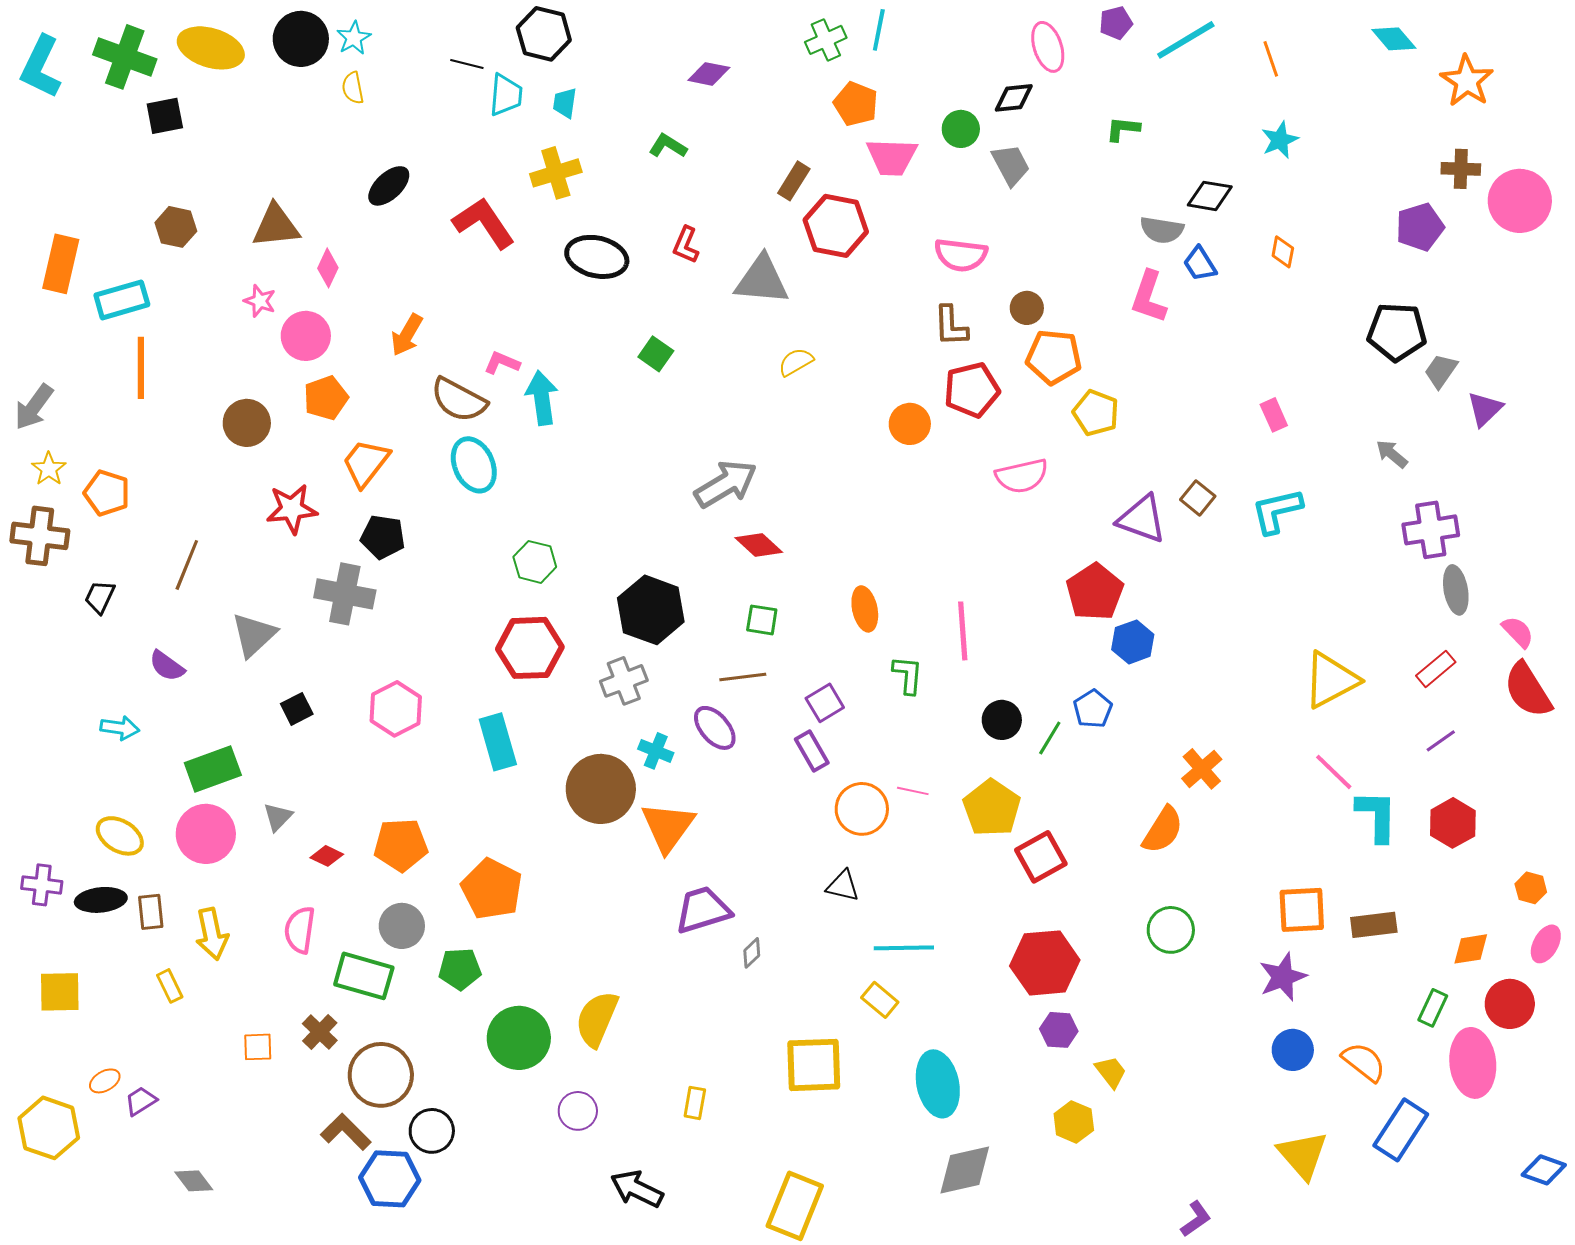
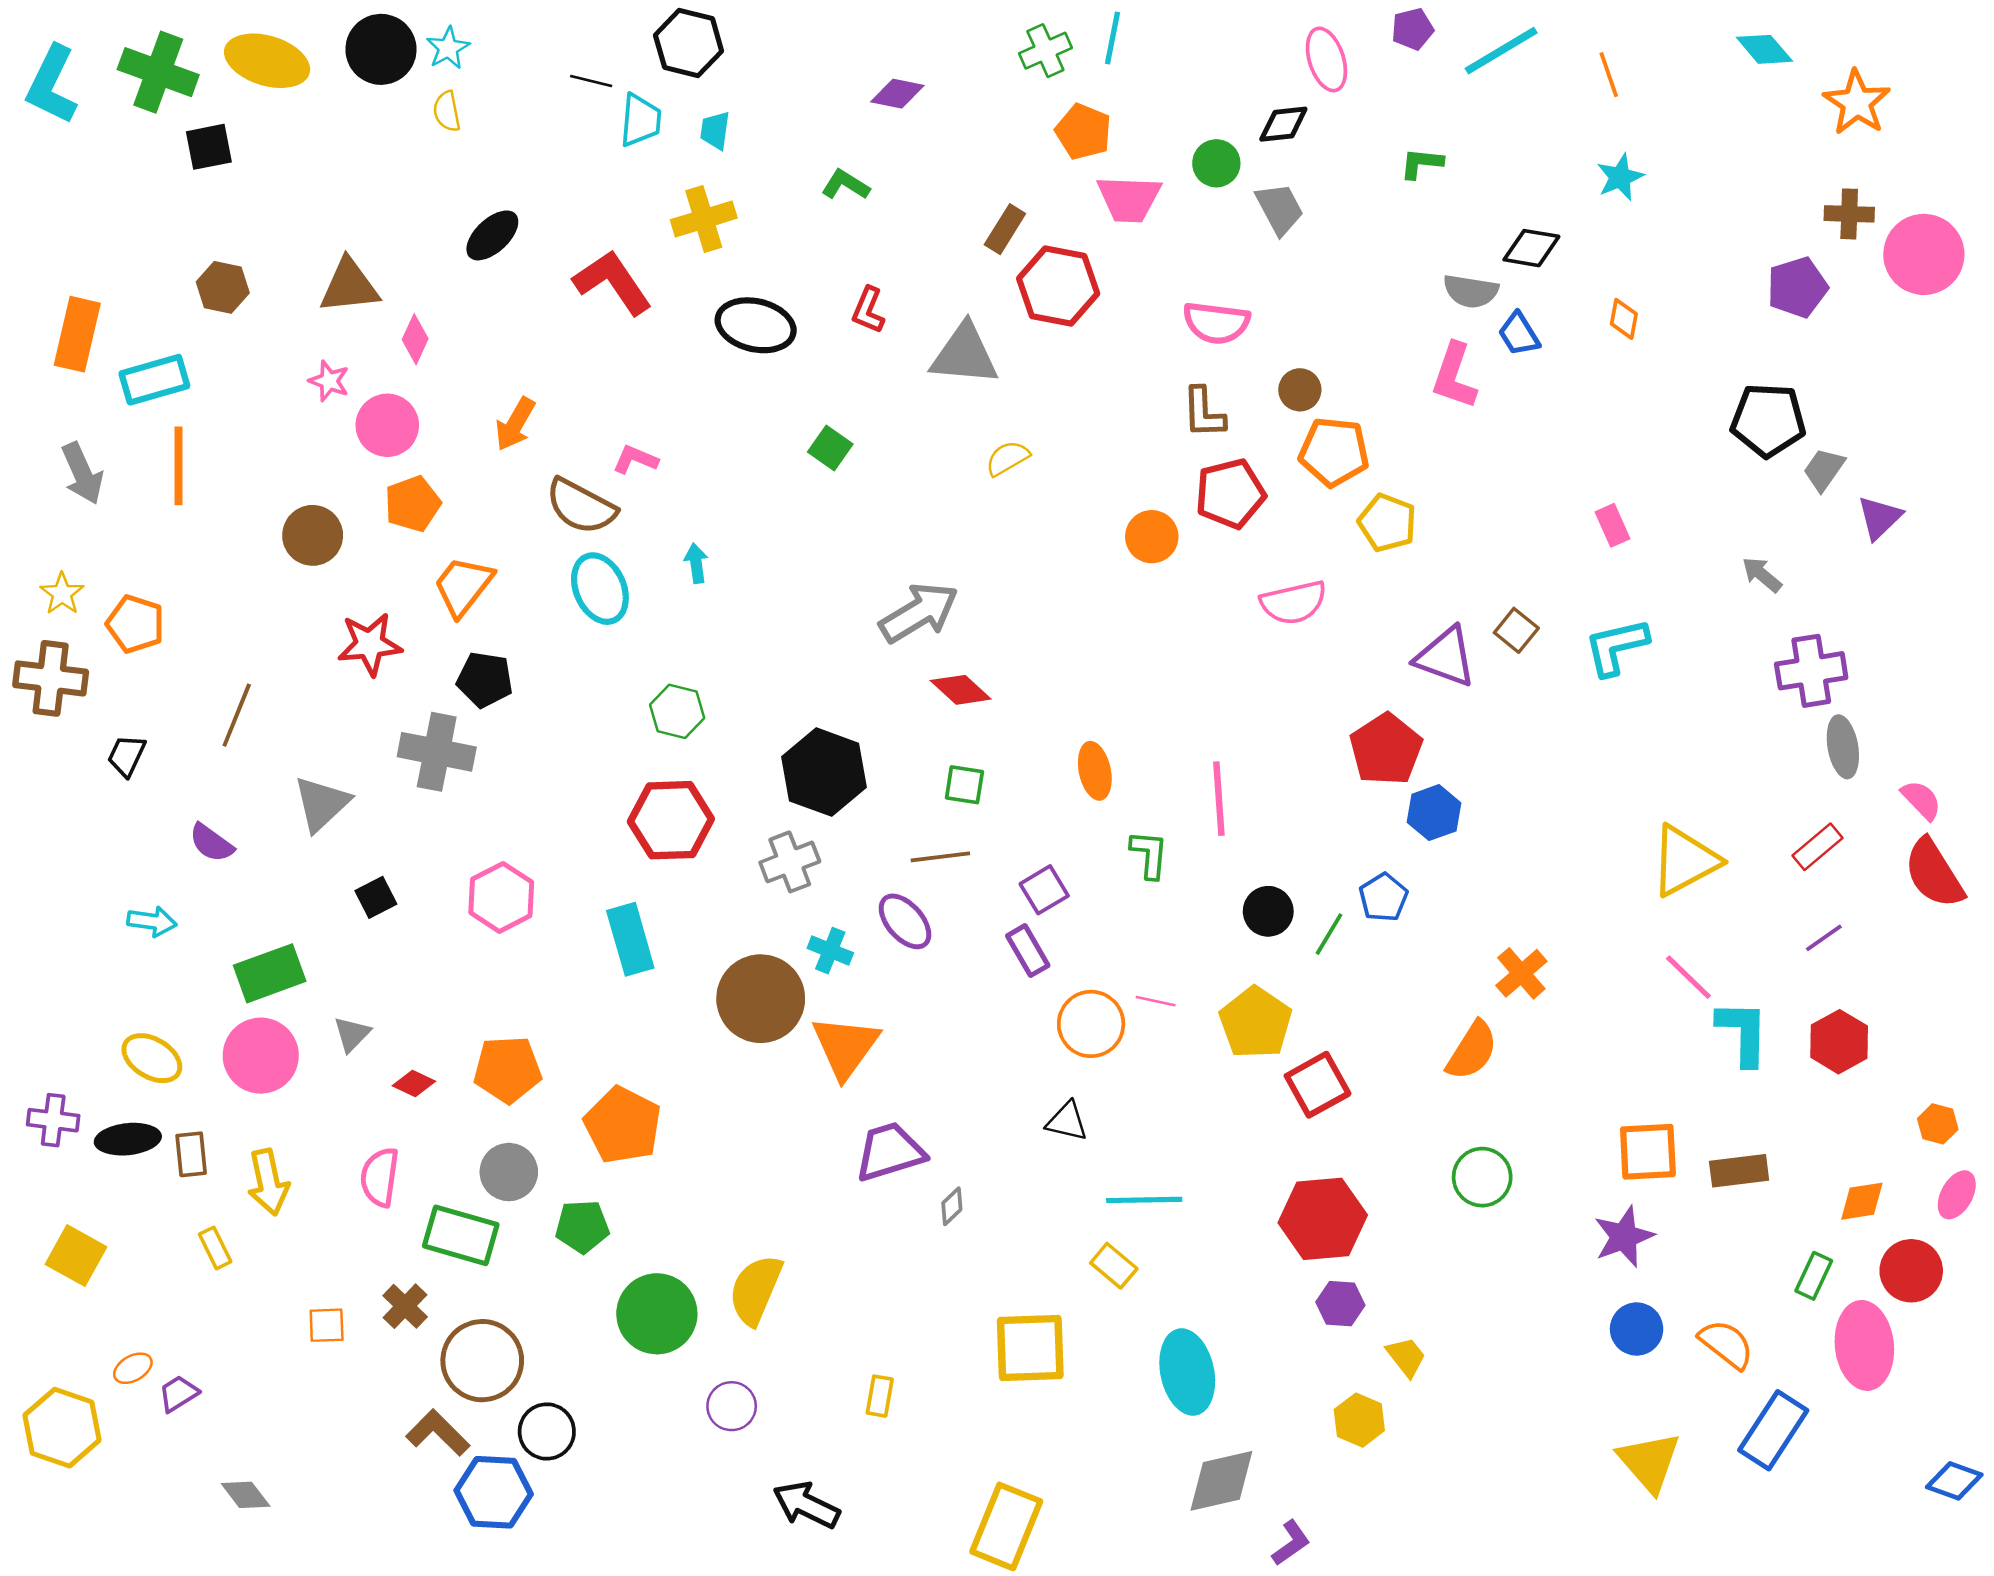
cyan arrow: (542, 398) -> (696, 563), moved, size x0.6
gray arrow: (34, 407) -> (82, 473), moved, turned -60
yellow square: (60, 992) -> (76, 1256), turned 30
purple L-shape: (1196, 1219) -> (1291, 1543), moved

